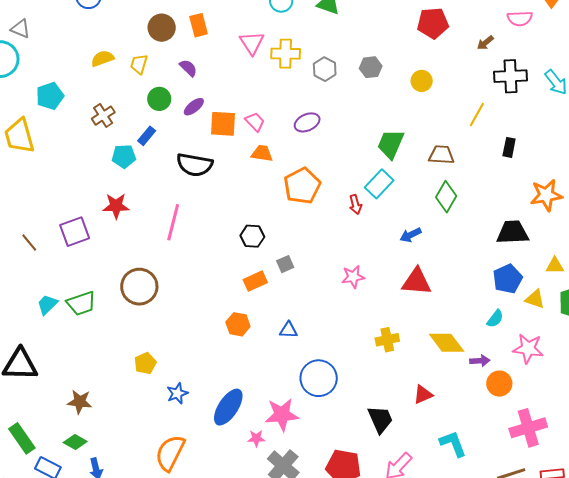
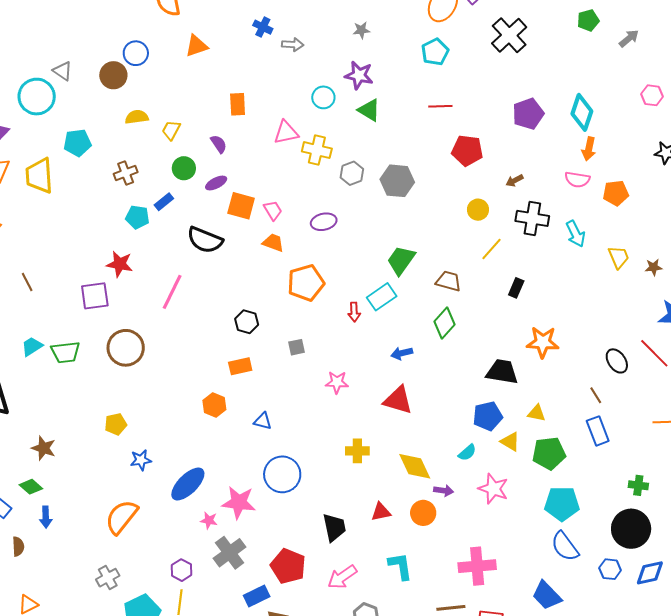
pink semicircle: (520, 18) -> (577, 179), moved
brown circle: (162, 28) -> (113, 75), moved
pink triangle: (252, 43) -> (286, 132), turned 40
gray hexagon: (371, 67) -> (397, 181), size x1.5
yellow circle: (422, 81) -> (478, 210), moved
purple square: (75, 232) -> (95, 296), moved
gray square: (285, 264) -> (297, 347), moved
orange circle: (499, 384) -> (423, 513), moved

